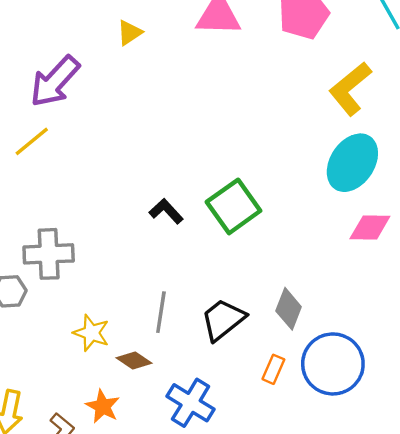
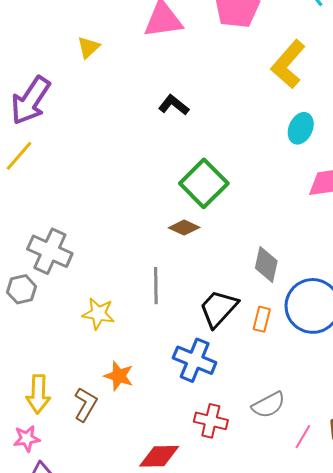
cyan ellipse: (352, 163) -> (301, 128), size x0.6
black L-shape: (166, 211) -> (174, 105), moved
gray cross: (49, 254) -> (50, 251), turned 36
black trapezoid: (223, 320) -> (218, 308), moved
brown diamond: (134, 361) -> (184, 228), moved

